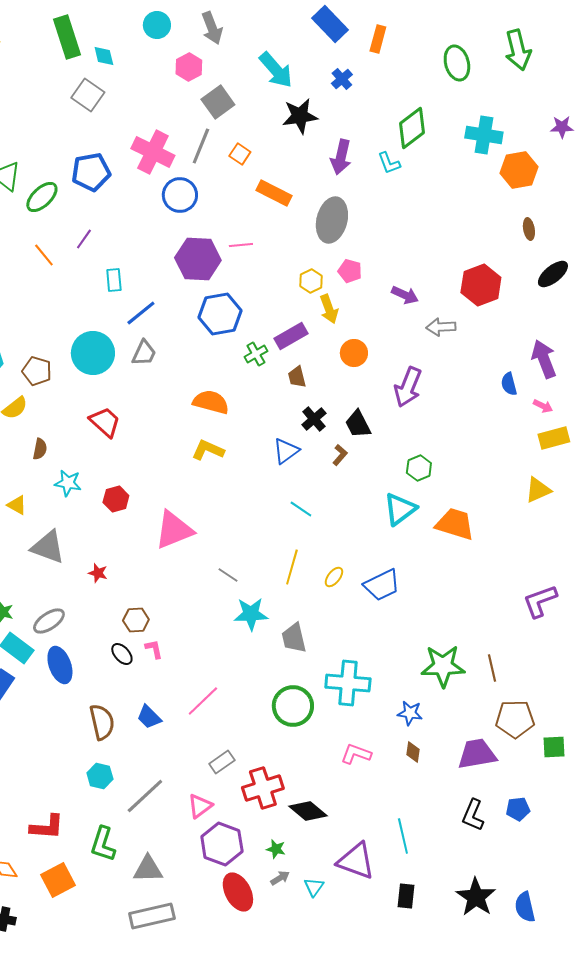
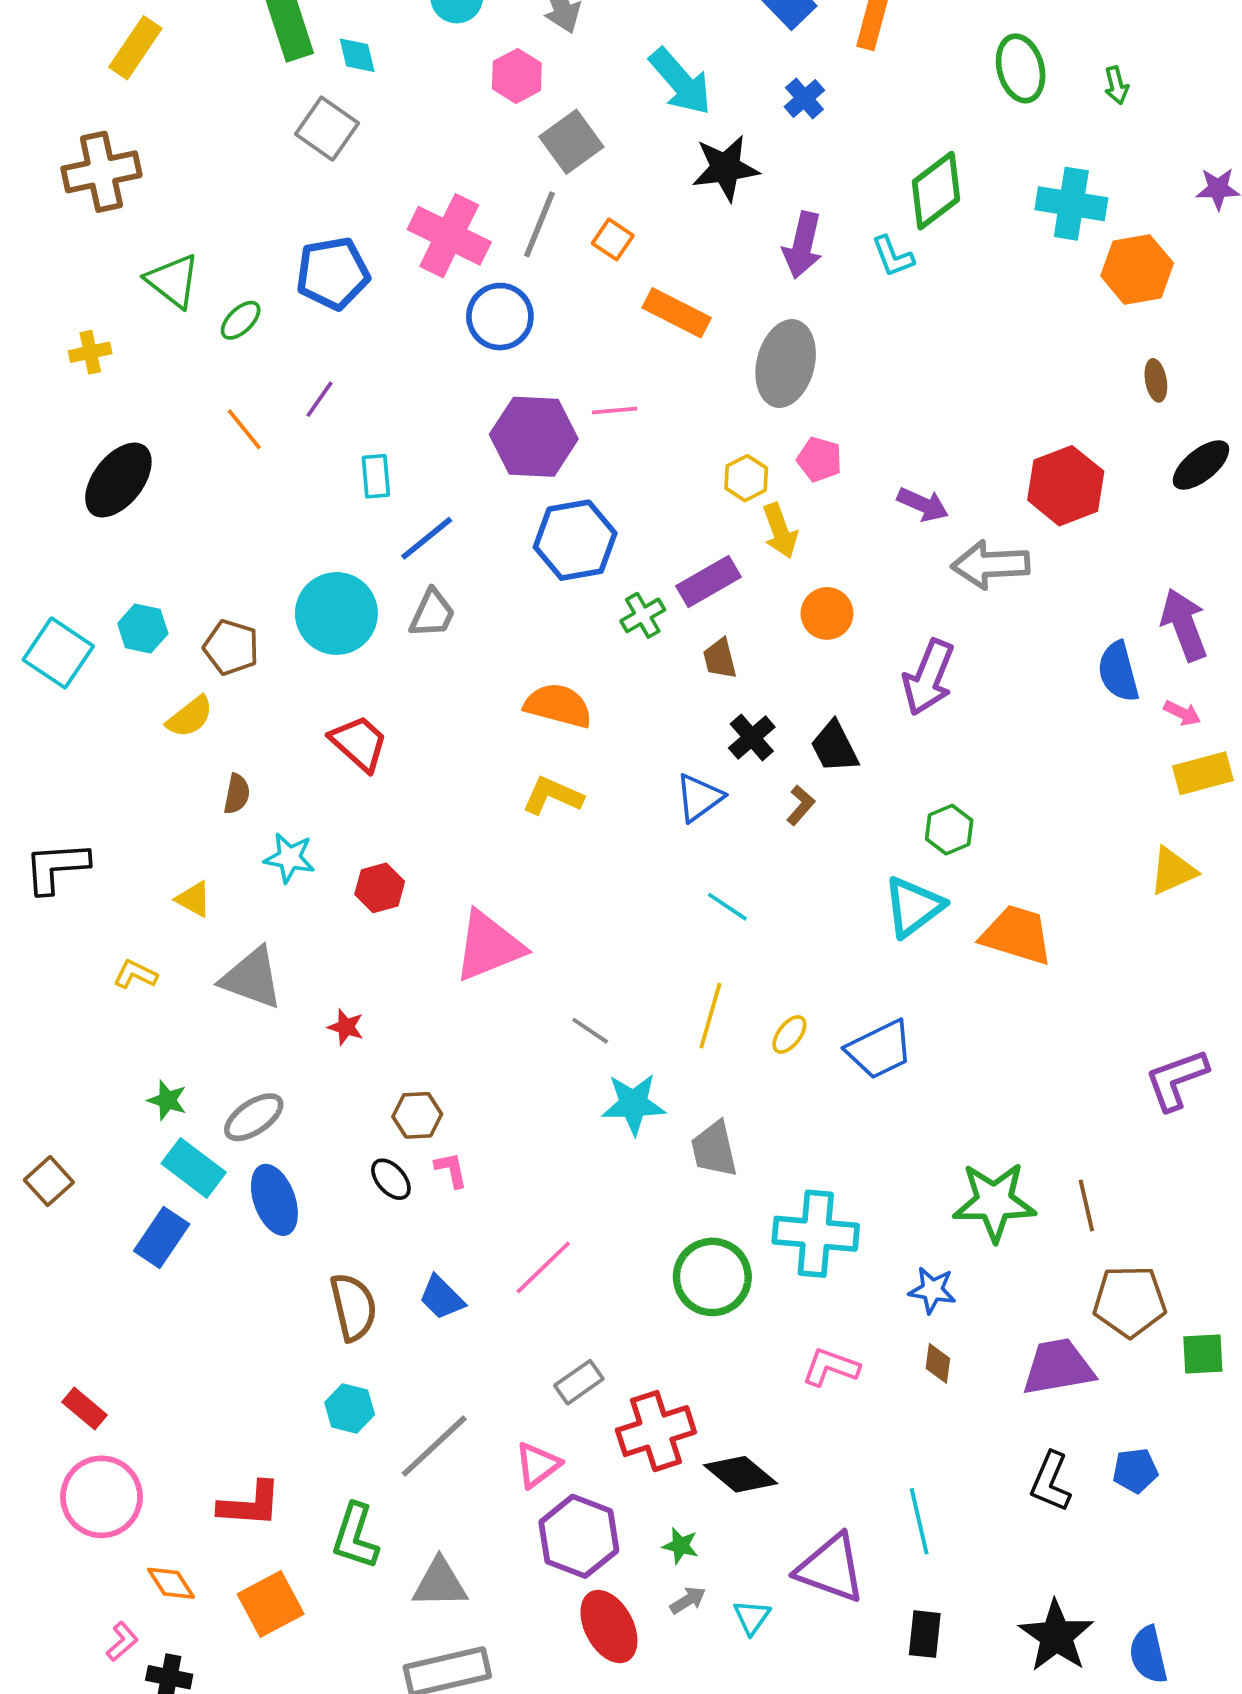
green arrow: (518, 50) -> (1116, 85), moved, size x0.5
green ellipse: (42, 197) -> (241, 320), size x0.7
gray arrow: (441, 327) -> (990, 565), size x1.4
blue semicircle: (509, 384) -> (1118, 672), size x1.4

